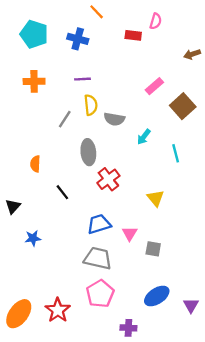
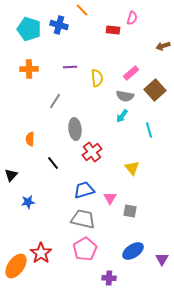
blue cross: (78, 39) -> (59, 25), moved
yellow semicircle: (91, 105) -> (97, 78), moved
gray semicircle: (114, 119) -> (125, 96), moved
red star: (58, 310) -> (41, 253), moved

